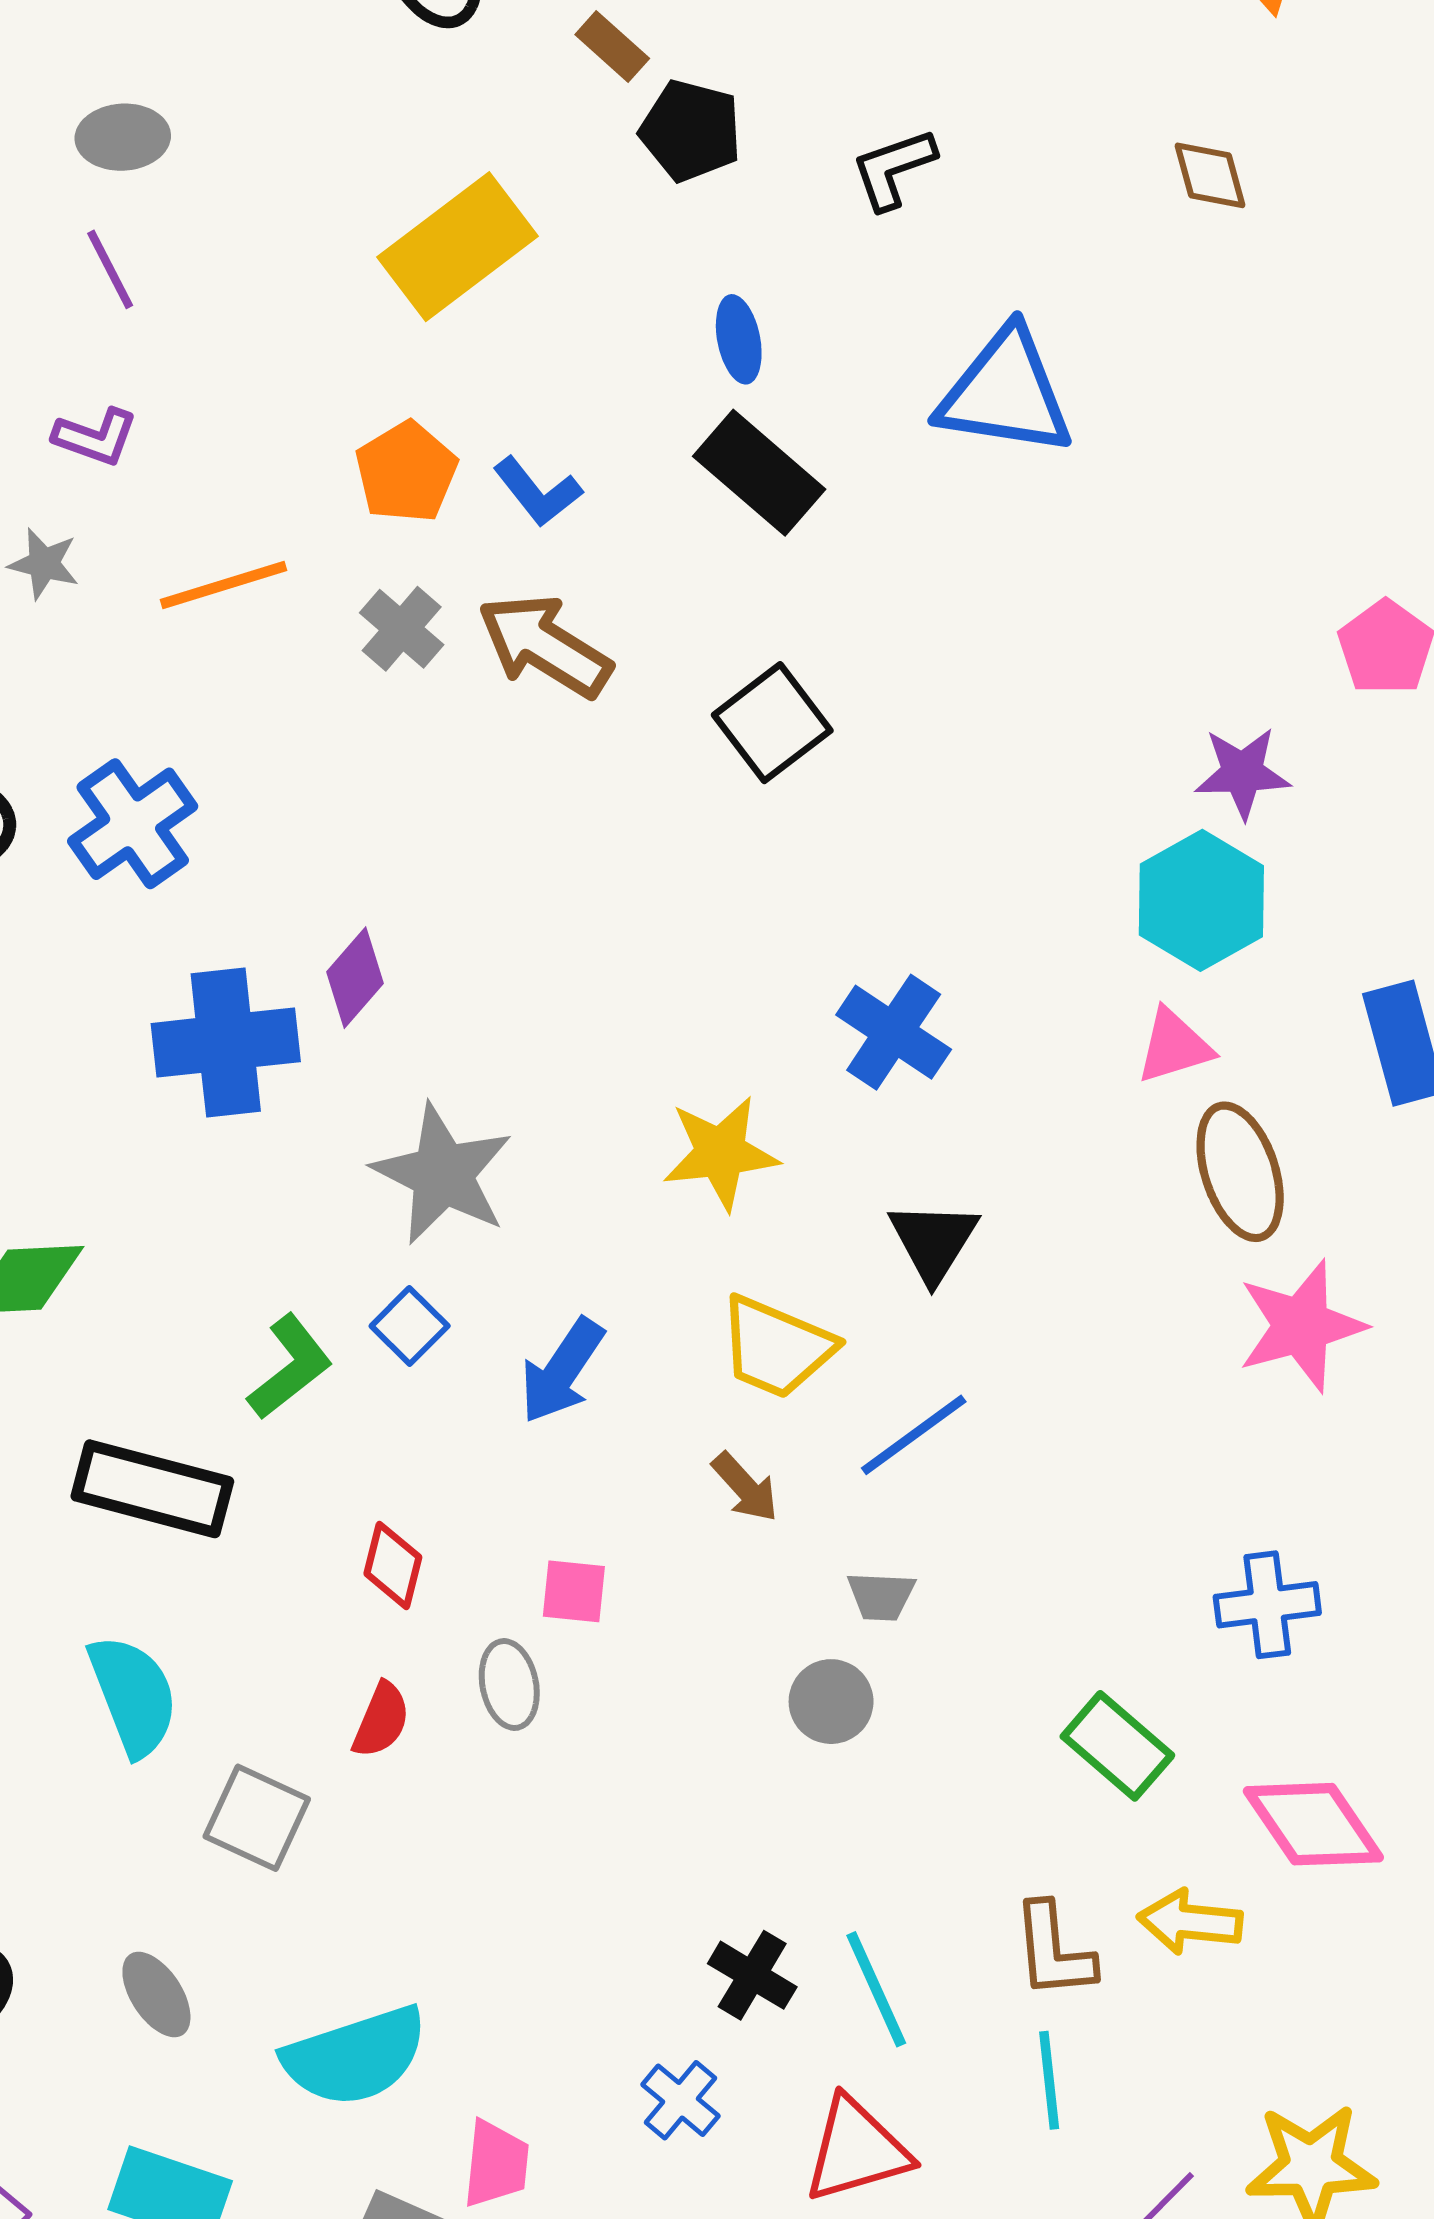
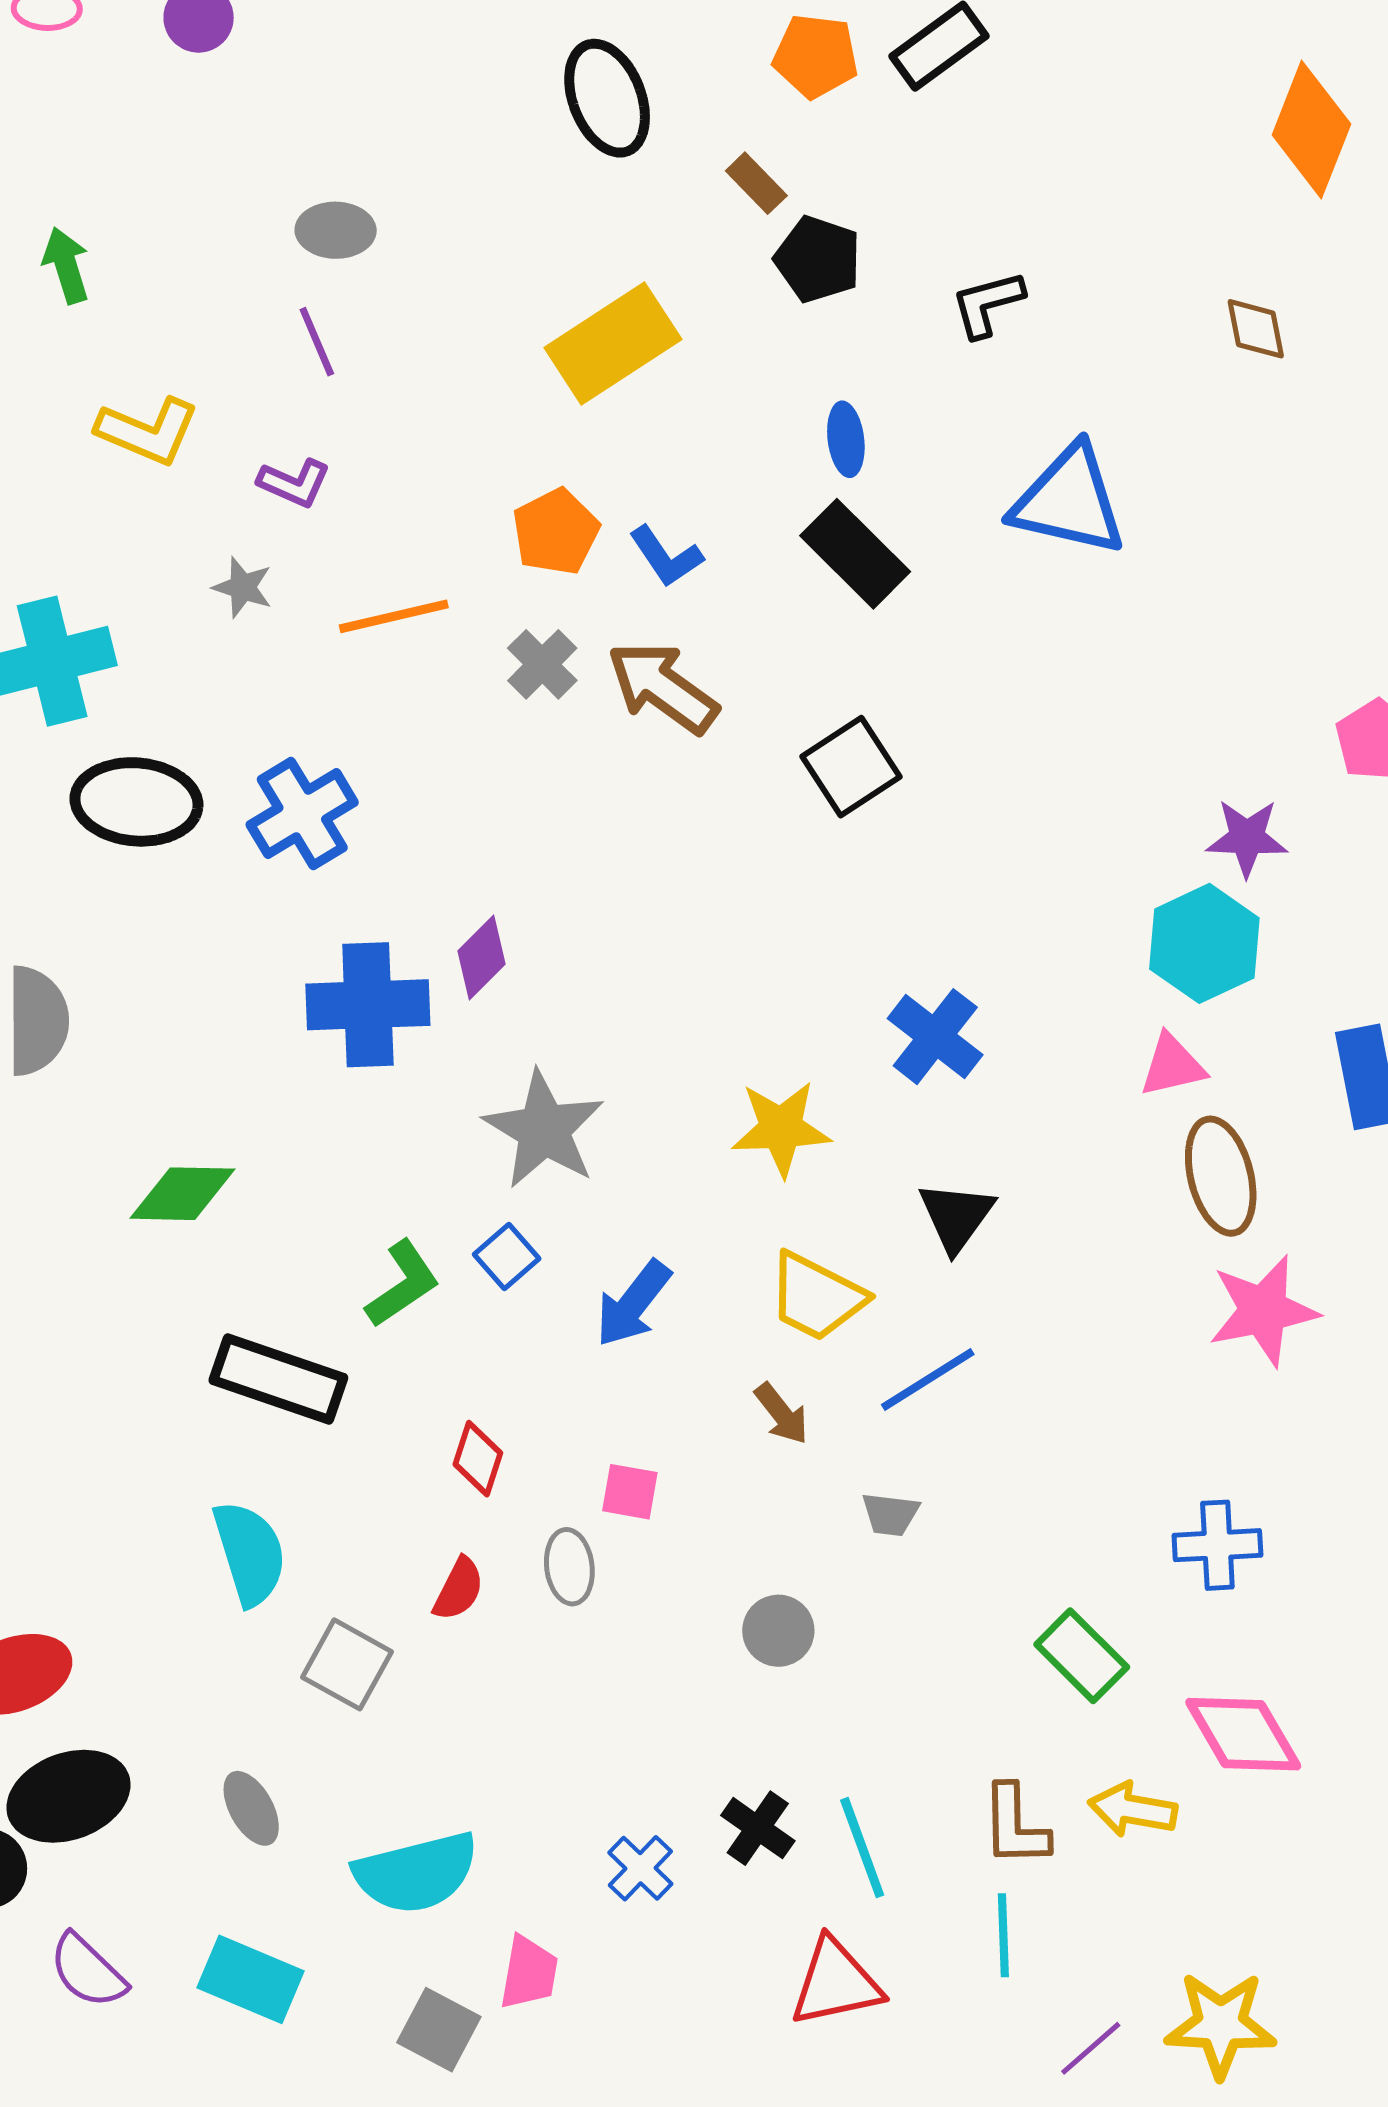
gray circle: (831, 1702) -> (778, 1631), moved
blue cross: (680, 2100) -> (640, 1868), moved

